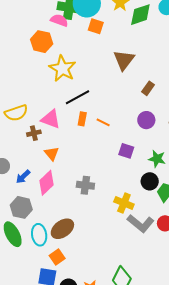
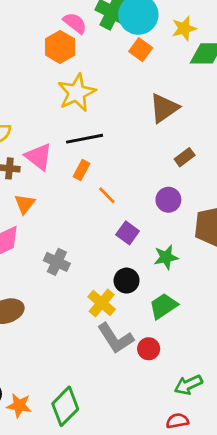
pink semicircle: (59, 20) -> (75, 23), moved
orange line: (103, 122) -> (107, 195), moved
green star: (157, 159) -> (166, 257), turned 30
black circle: (150, 181) -> (127, 281), moved

